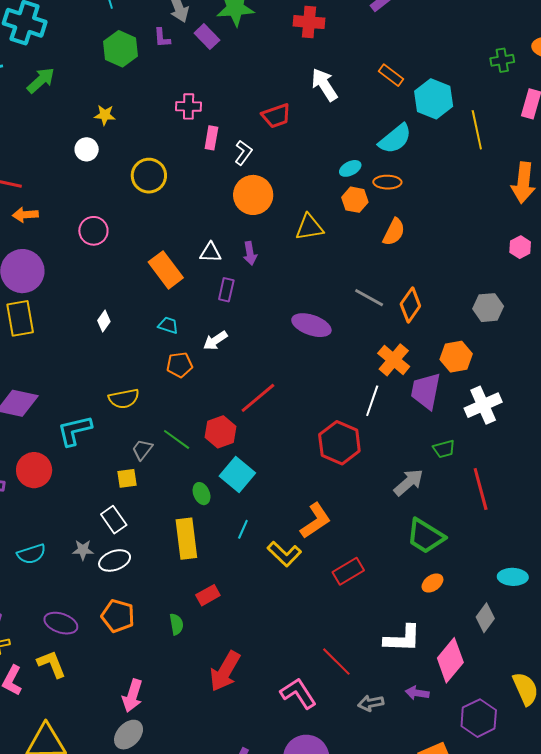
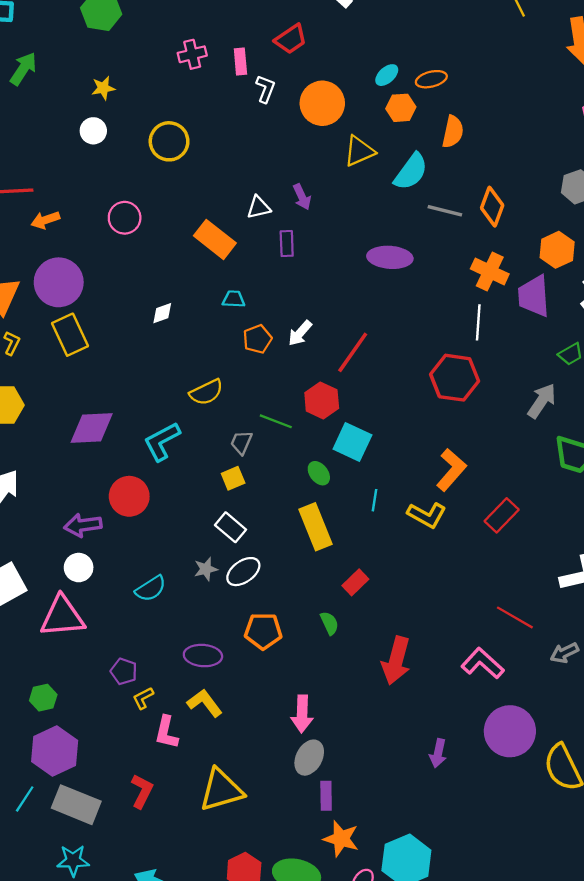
pink rectangle: (211, 138) -> (240, 62), moved
cyan semicircle: (395, 139) -> (411, 172), moved
orange circle: (253, 195) -> (322, 103), moved
white diamond: (104, 321) -> (162, 313), turned 50
white arrow: (215, 341) -> (300, 333), moved

